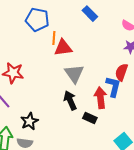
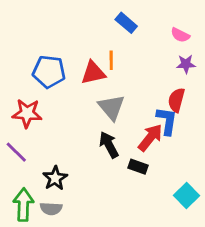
blue pentagon: (37, 20) -> (49, 72), moved
orange line: (54, 38) -> (111, 60), moved
red arrow: (100, 98) -> (150, 138), turned 50

